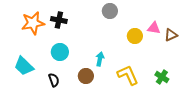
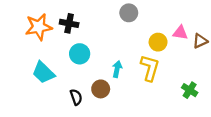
cyan circle: (60, 52) -> (80, 54), moved
cyan trapezoid: (24, 66) -> (43, 73), moved
yellow L-shape: (128, 75) -> (150, 68), moved, turned 40
black semicircle: (54, 80) -> (76, 97), moved

